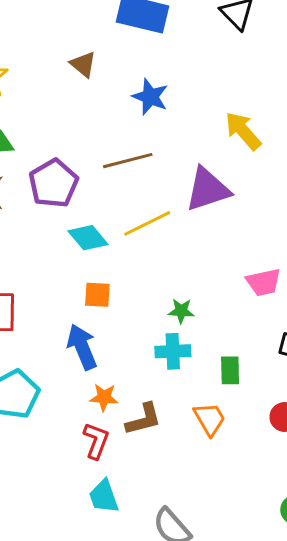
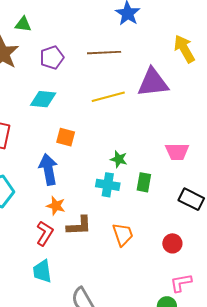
purple pentagon: (53, 183) -> (52, 57), size x0.7
cyan diamond: (88, 238) -> (43, 99), moved, turned -56
green rectangle: (230, 370) -> (144, 182), moved

